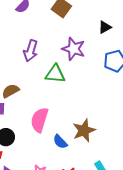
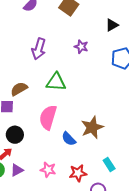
purple star: (74, 49) -> (81, 47), size x0.6
green triangle: (55, 74) -> (56, 82), moved

